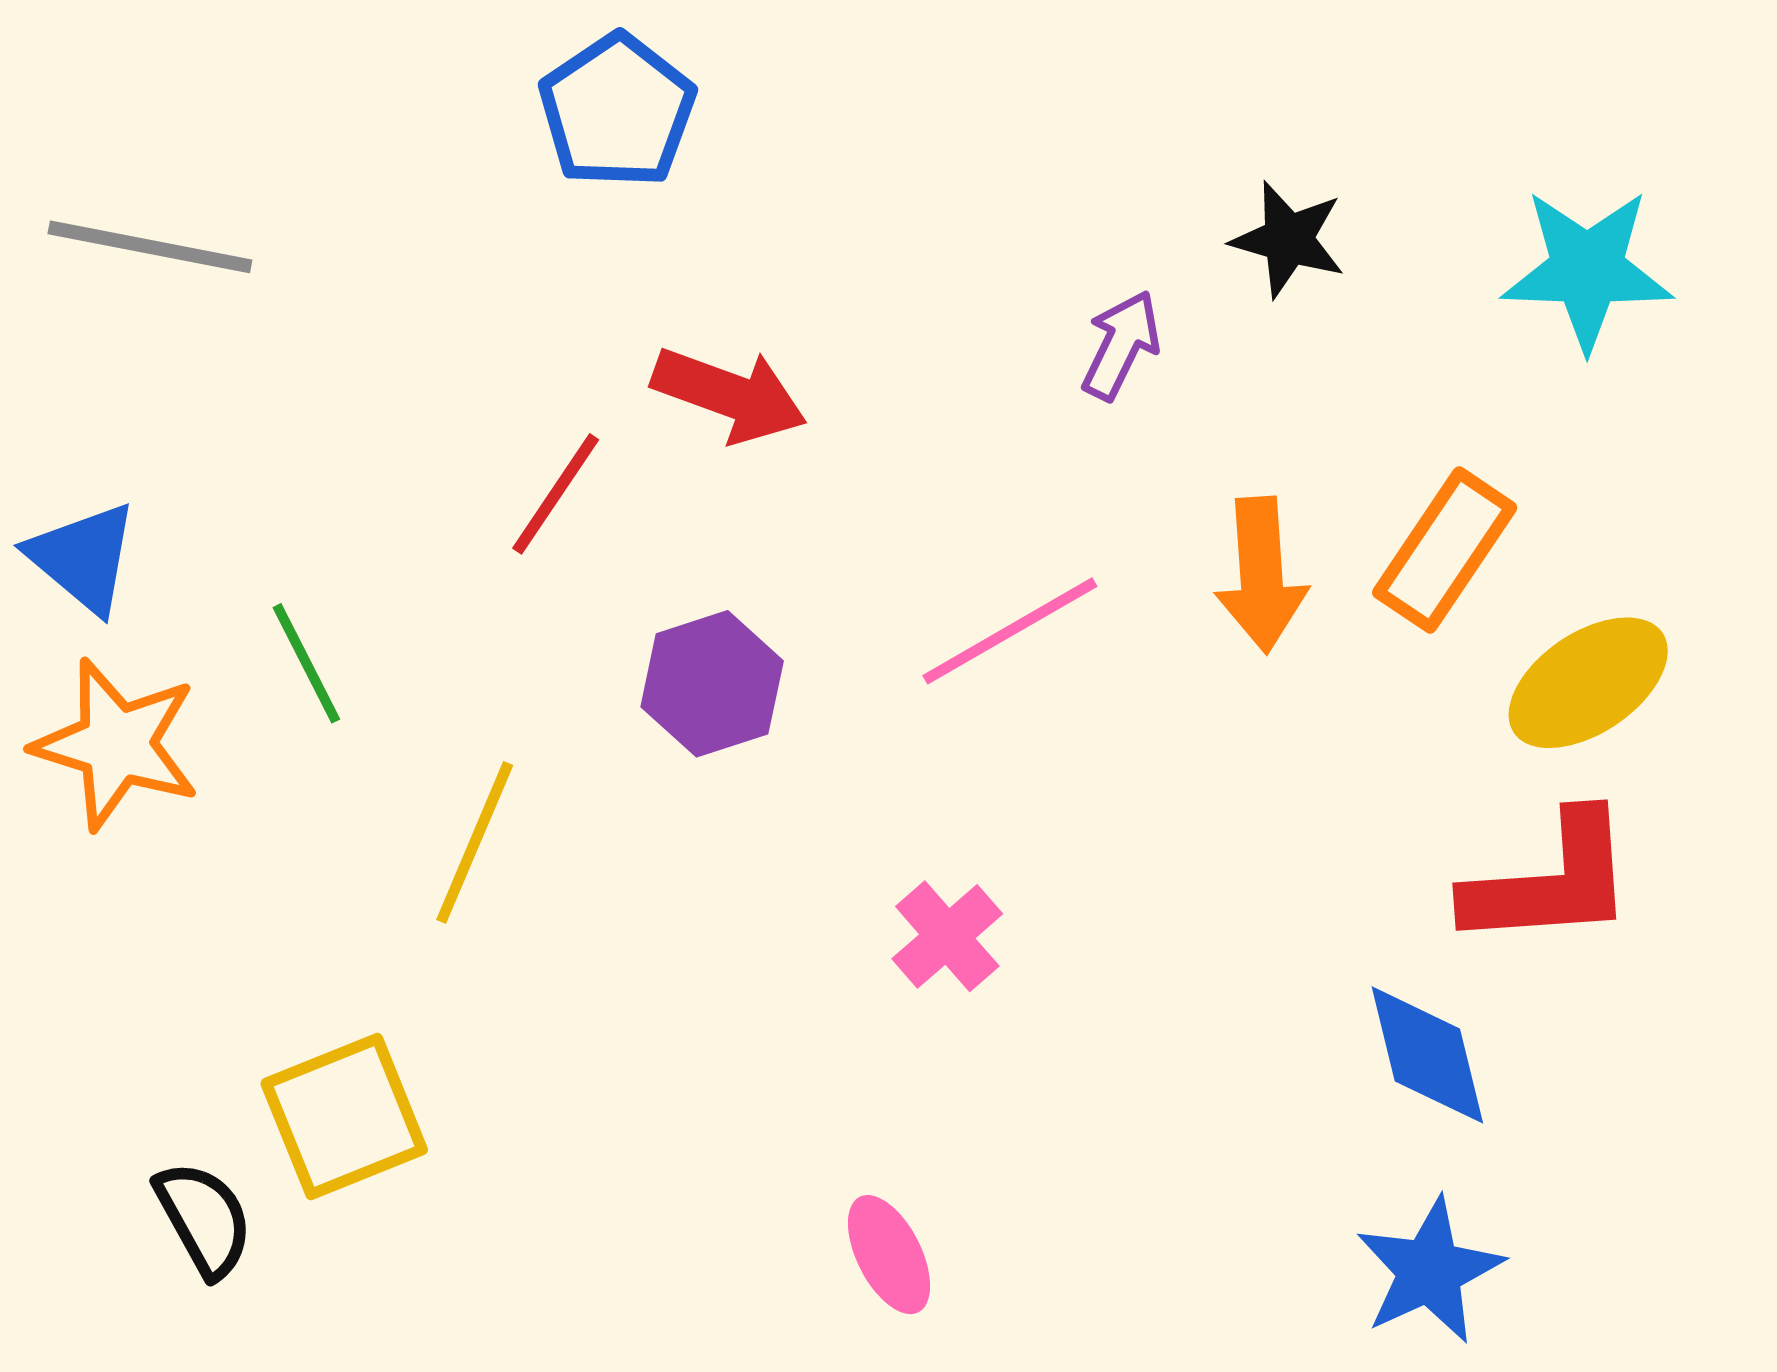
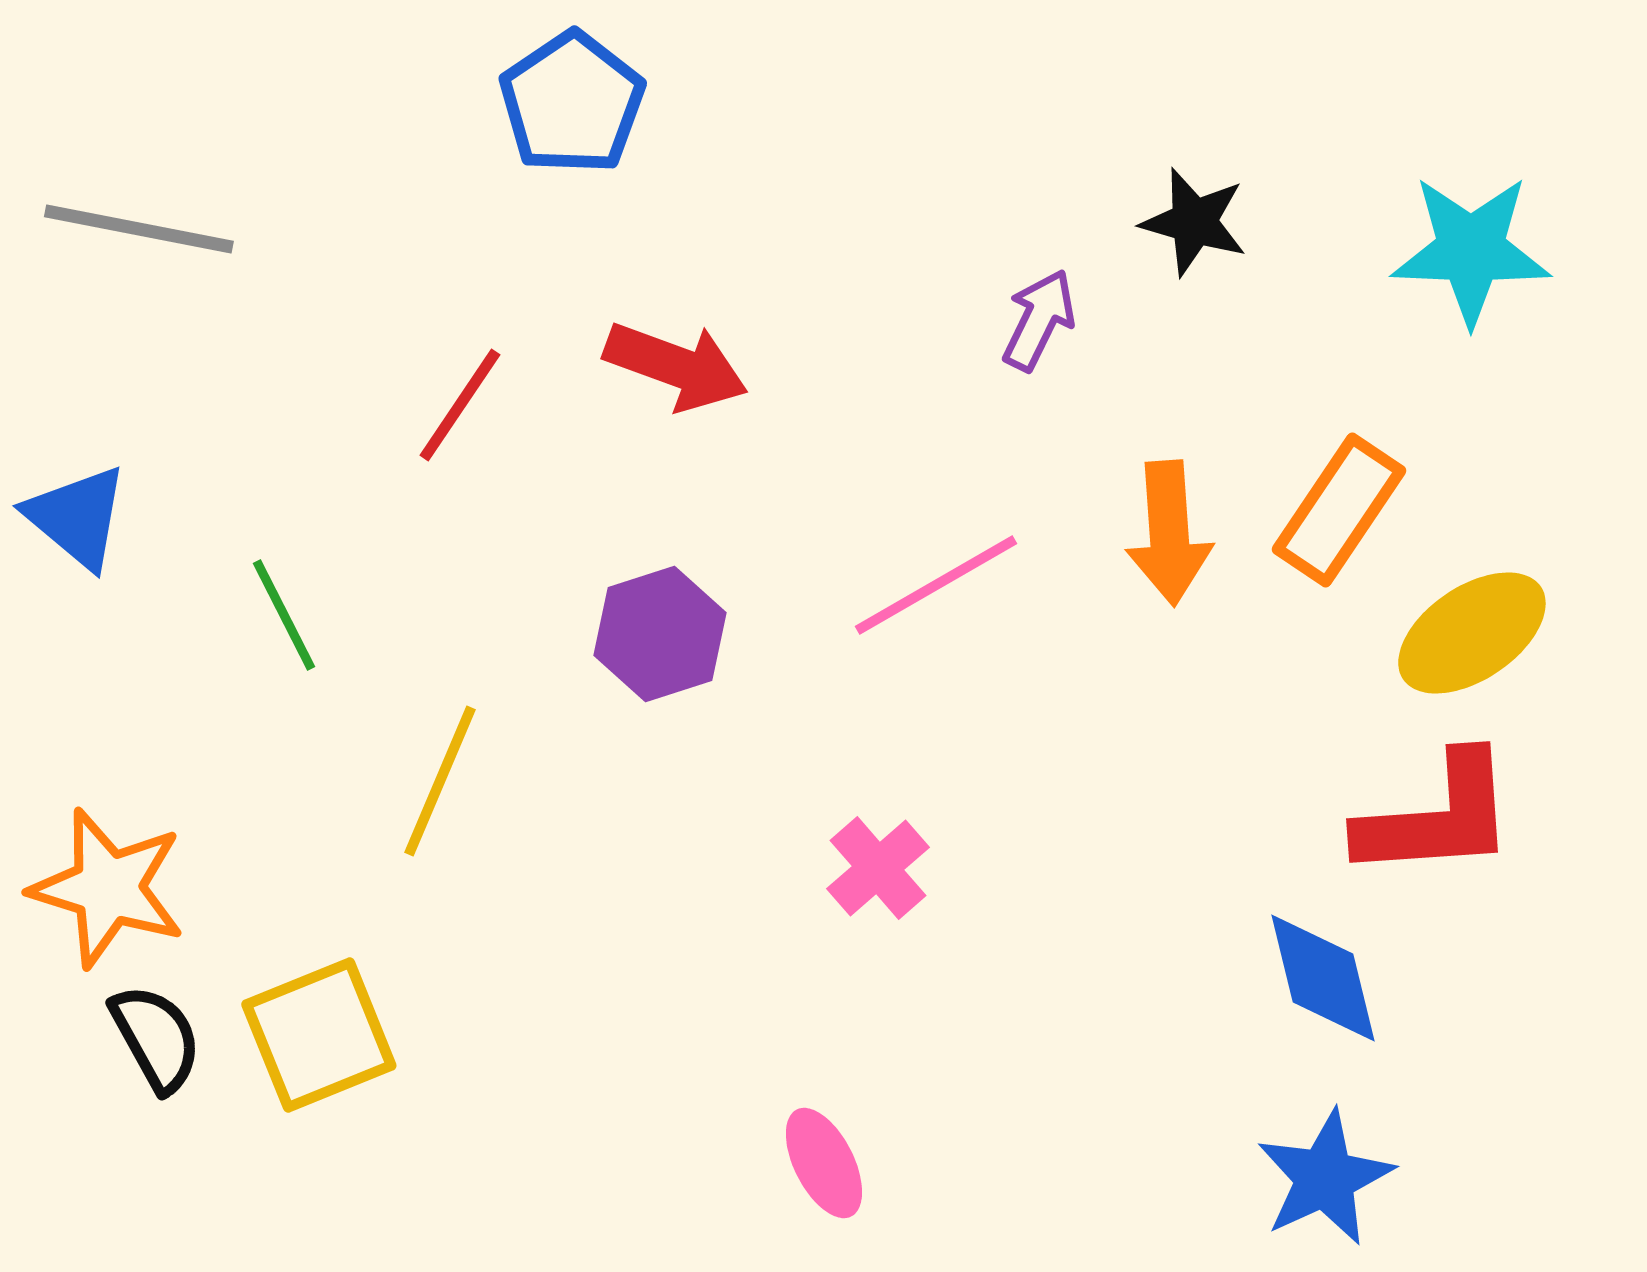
red line: (556, 494) -> (460, 405), moved
orange star: (117, 744) -> (108, 888), moved
black semicircle: (204, 1219) -> (156, 1038), moved

